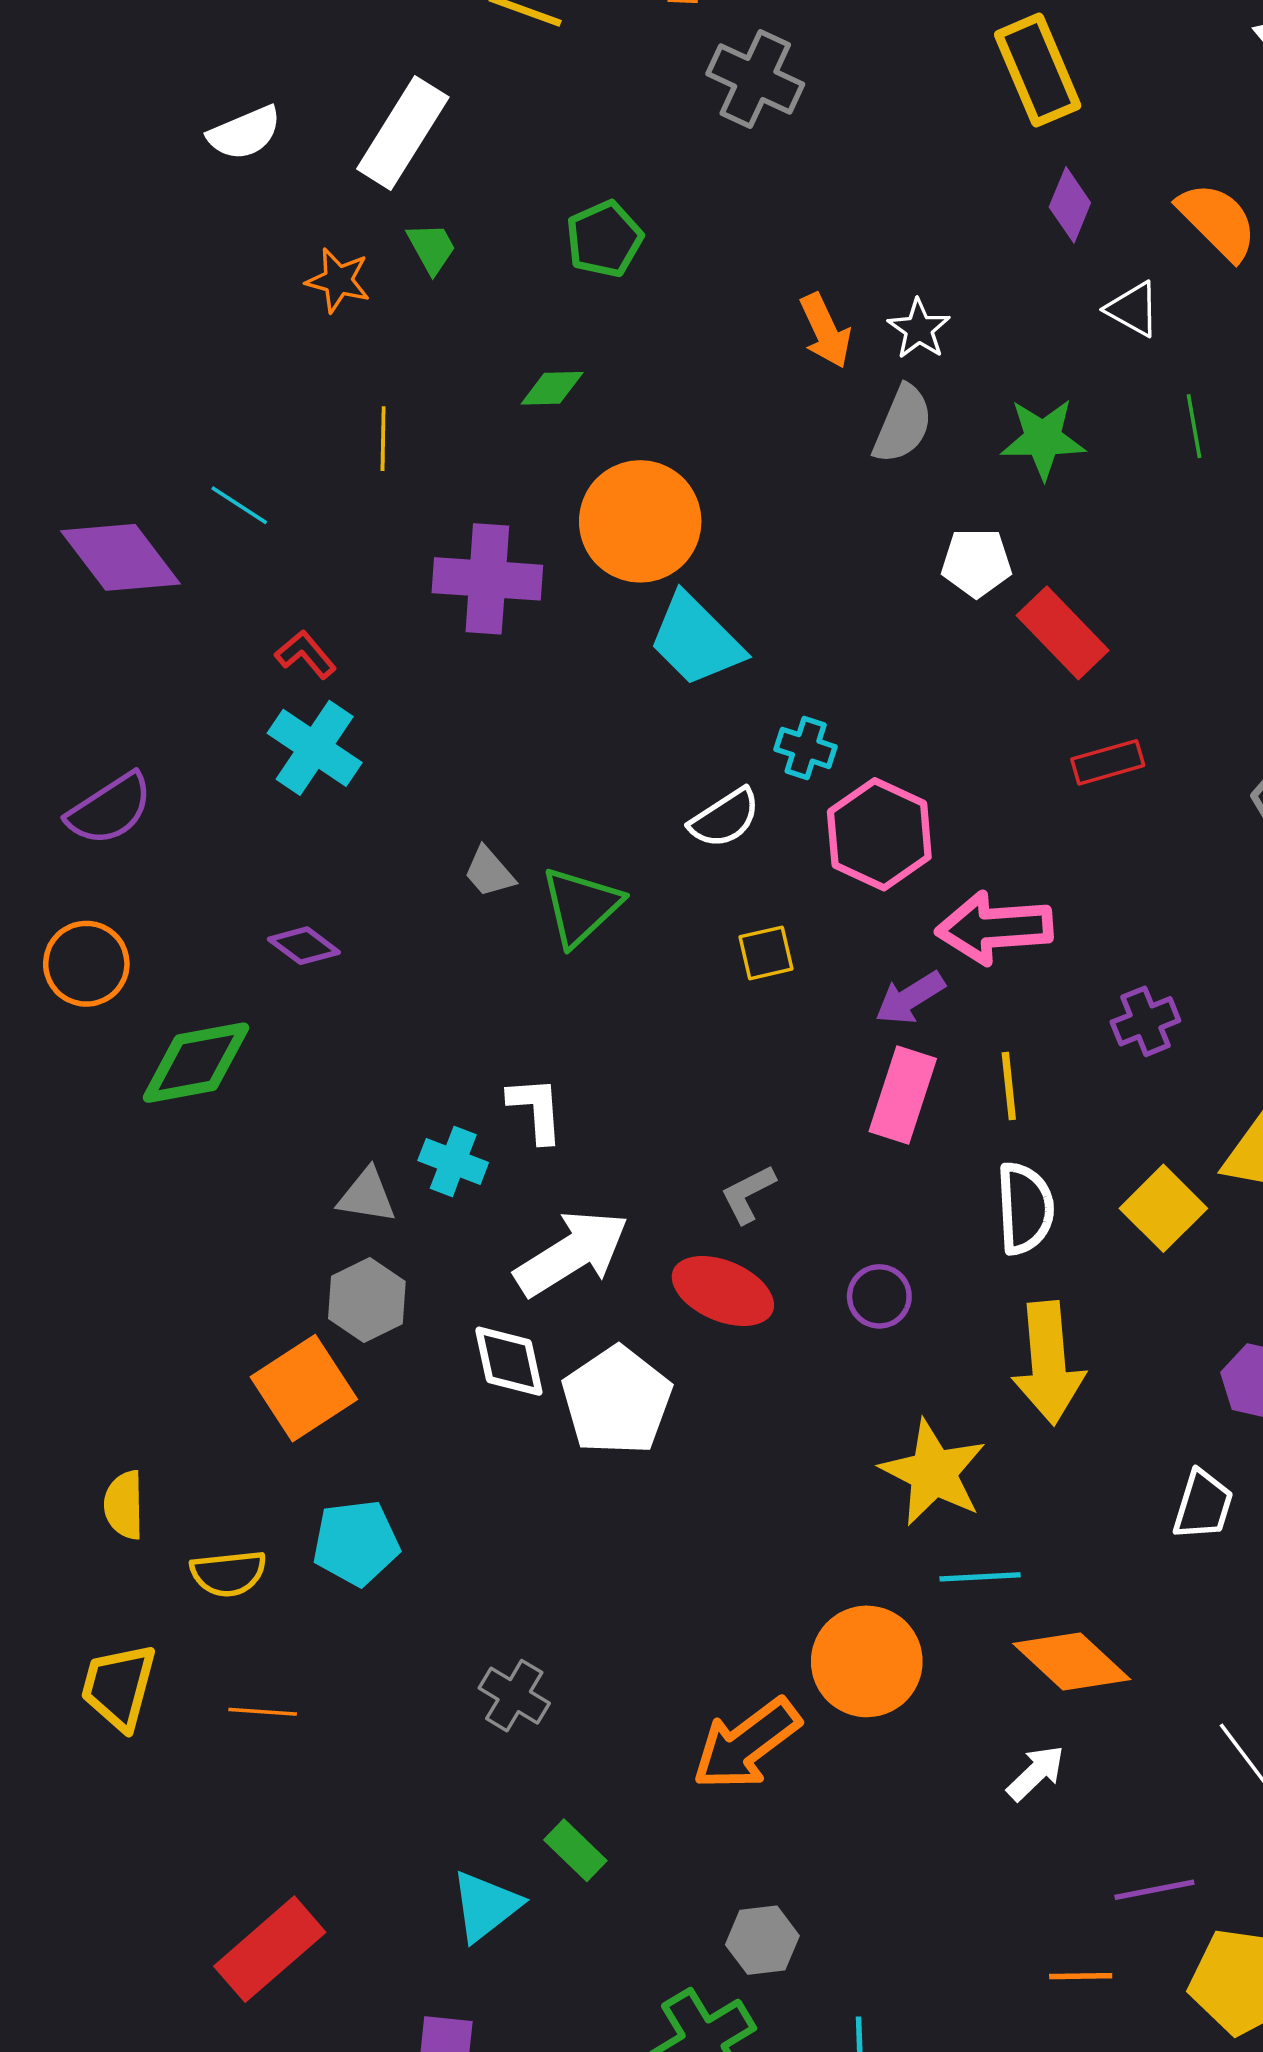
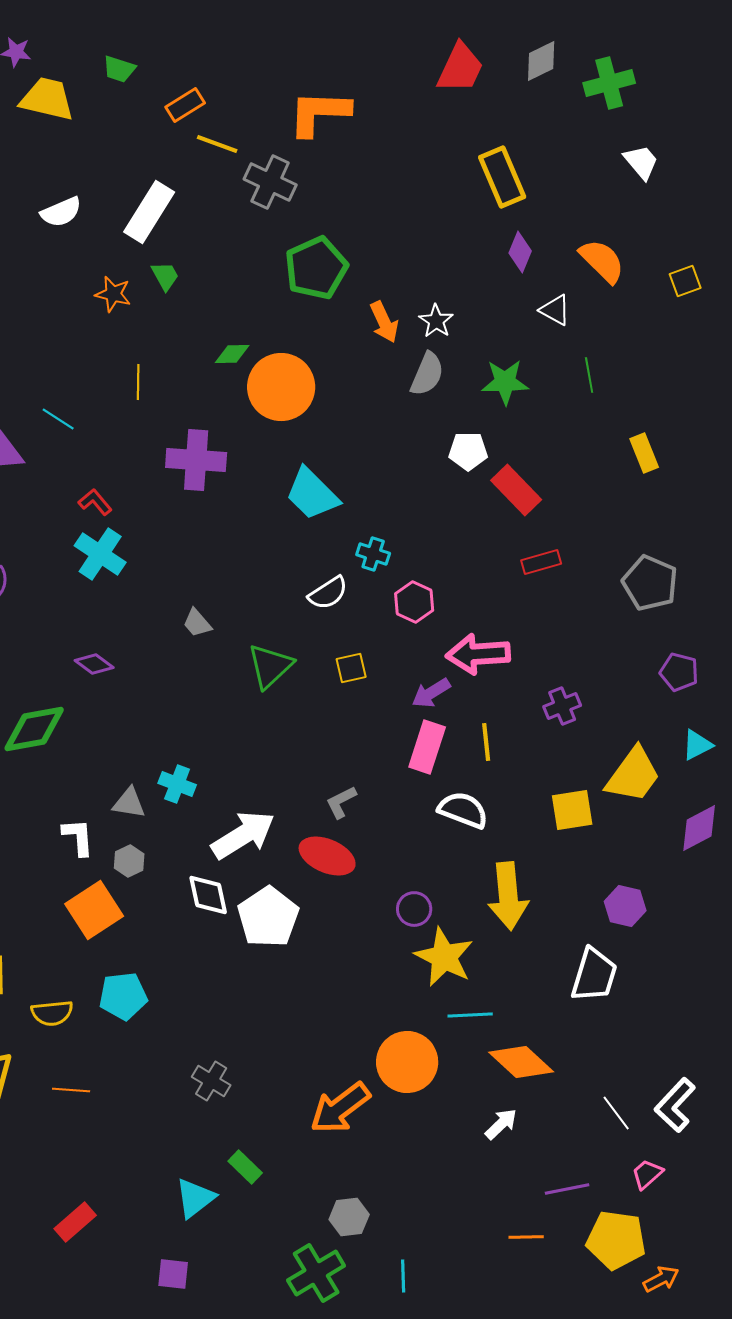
gray cross: (755, 79) -> (270, 182), moved
green pentagon: (604, 239) -> (316, 268), moved, size x1.5
orange circle: (640, 521) -> (281, 387), moved
pink hexagon: (879, 834) -> (414, 602), size x0.7
green triangle: (581, 906) -> (270, 666), moved
white L-shape: (536, 1109) -> (78, 837), moved
white semicircle: (1025, 1208) -> (463, 810), moved, turned -66
yellow square: (1163, 1208) -> (572, 810), turned 36
purple circle: (879, 1296) -> (414, 909), moved
gray hexagon: (367, 1300) -> (129, 861), size x0.7
white trapezoid: (1203, 1505) -> (594, 975), size x1.4
red rectangle: (270, 1949) -> (75, 1222), size x0.7

